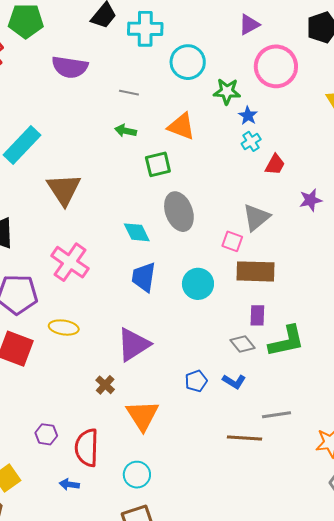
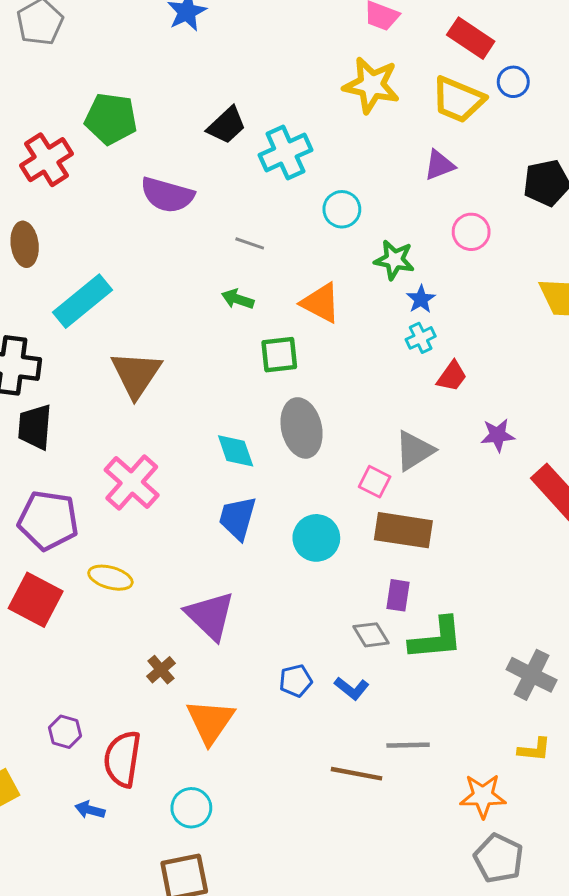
cyan cross: (145, 29) -> (285, 152), turned -32
cyan circle: (188, 62) -> (342, 209), size x0.7
pink circle: (276, 66) -> (471, 232), size x0.6
purple triangle: (133, 345) -> (210, 616), turned -51

